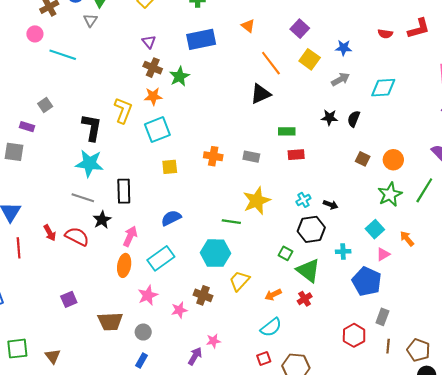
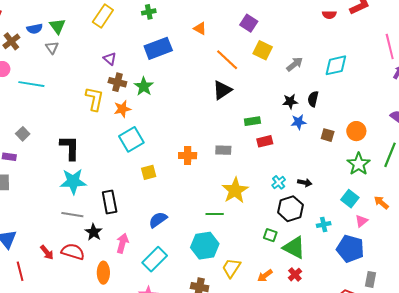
blue star: (344, 48) -> (299, 122), moved
yellow L-shape: (123, 110) -> (95, 99), moved
orange ellipse: (124, 265) -> (103, 273), moved

